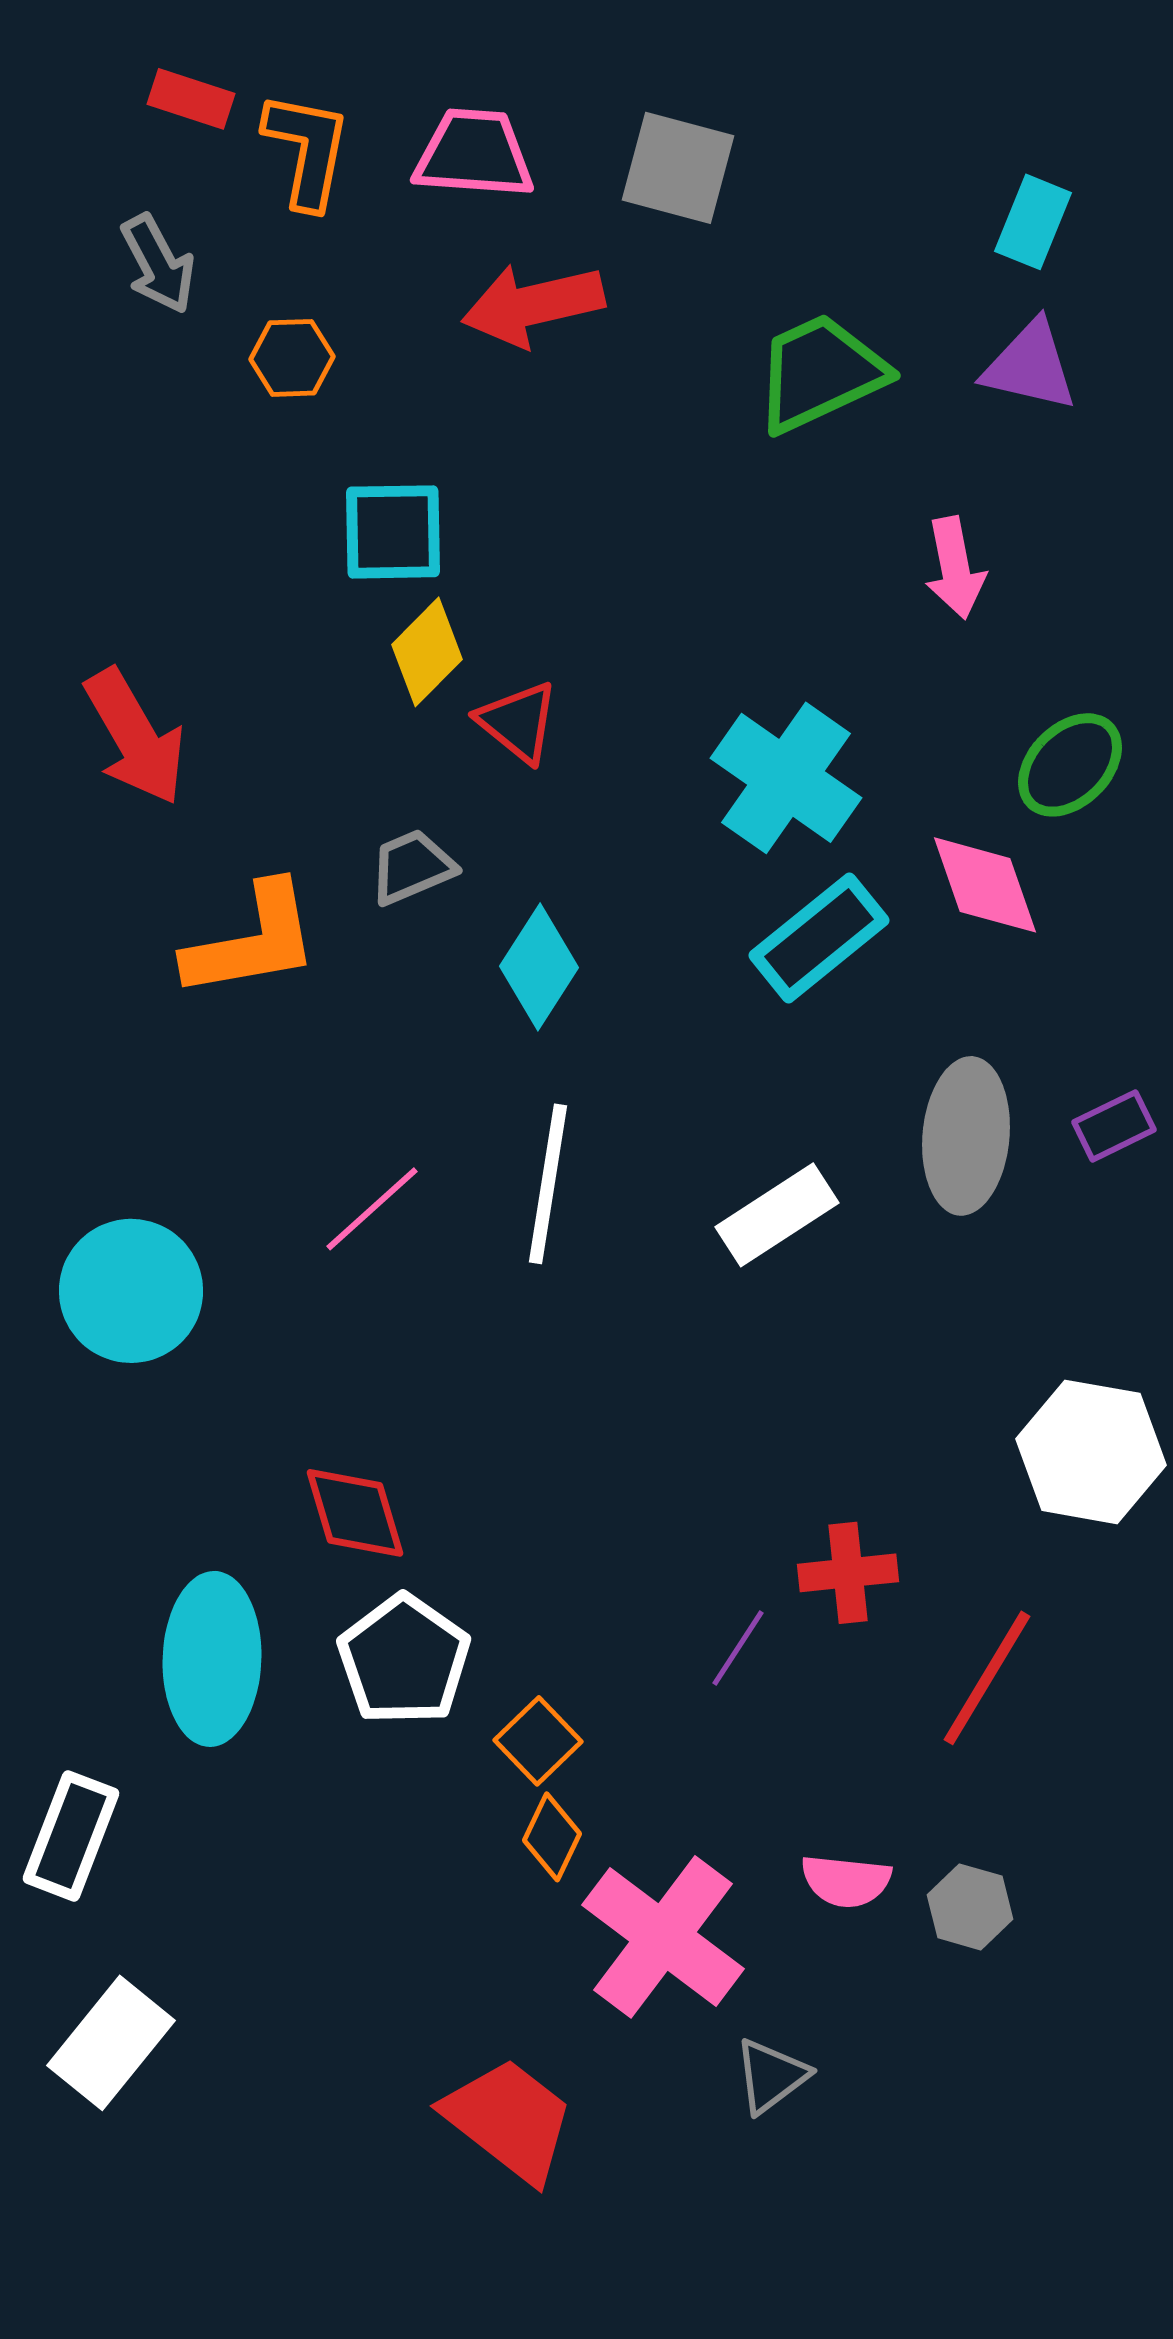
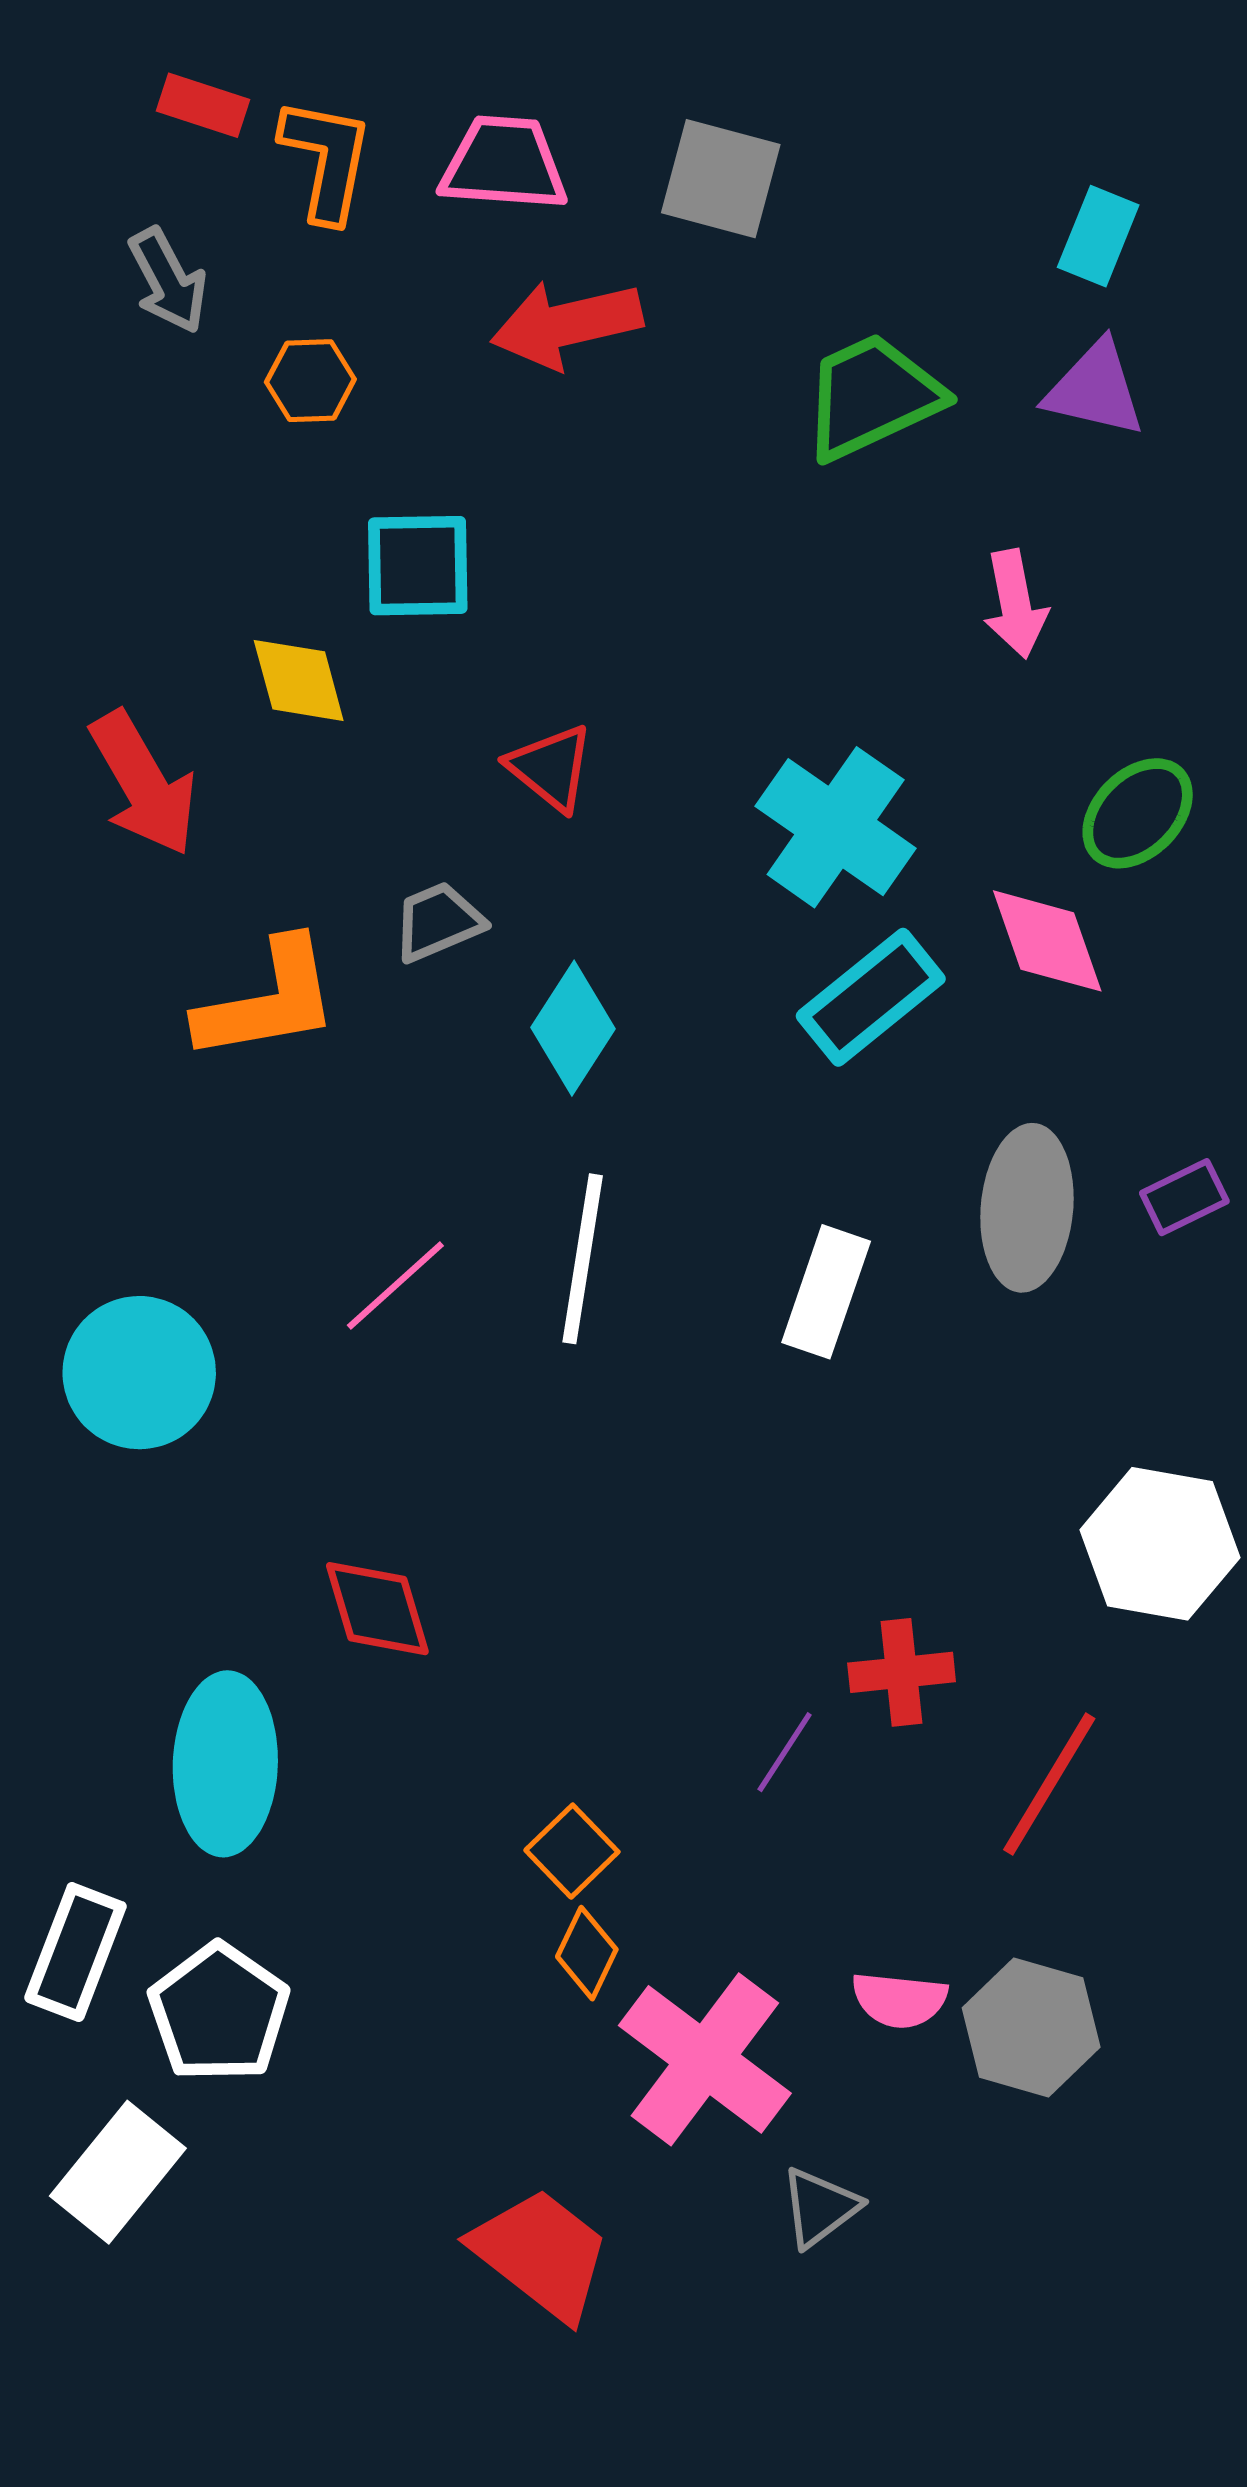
yellow diamond: (427, 652) -> (299, 680), moved, turned -60
white rectangle: (777, 1215) -> (826, 1292), turned -38
white pentagon: (404, 1660) -> (219, 2013), moved
gray hexagon: (970, 1907) -> (1031, 2028), size x1.5

